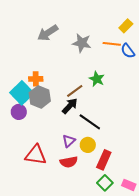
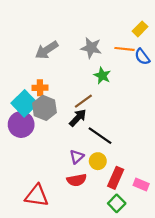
gray arrow: (48, 33) -> (47, 50), moved
green star: (97, 79) -> (102, 76), moved
purple circle: (19, 112) -> (21, 124), size x1.5
red triangle: (36, 155) -> (37, 196), moved
pink rectangle: (129, 185) -> (141, 184), moved

